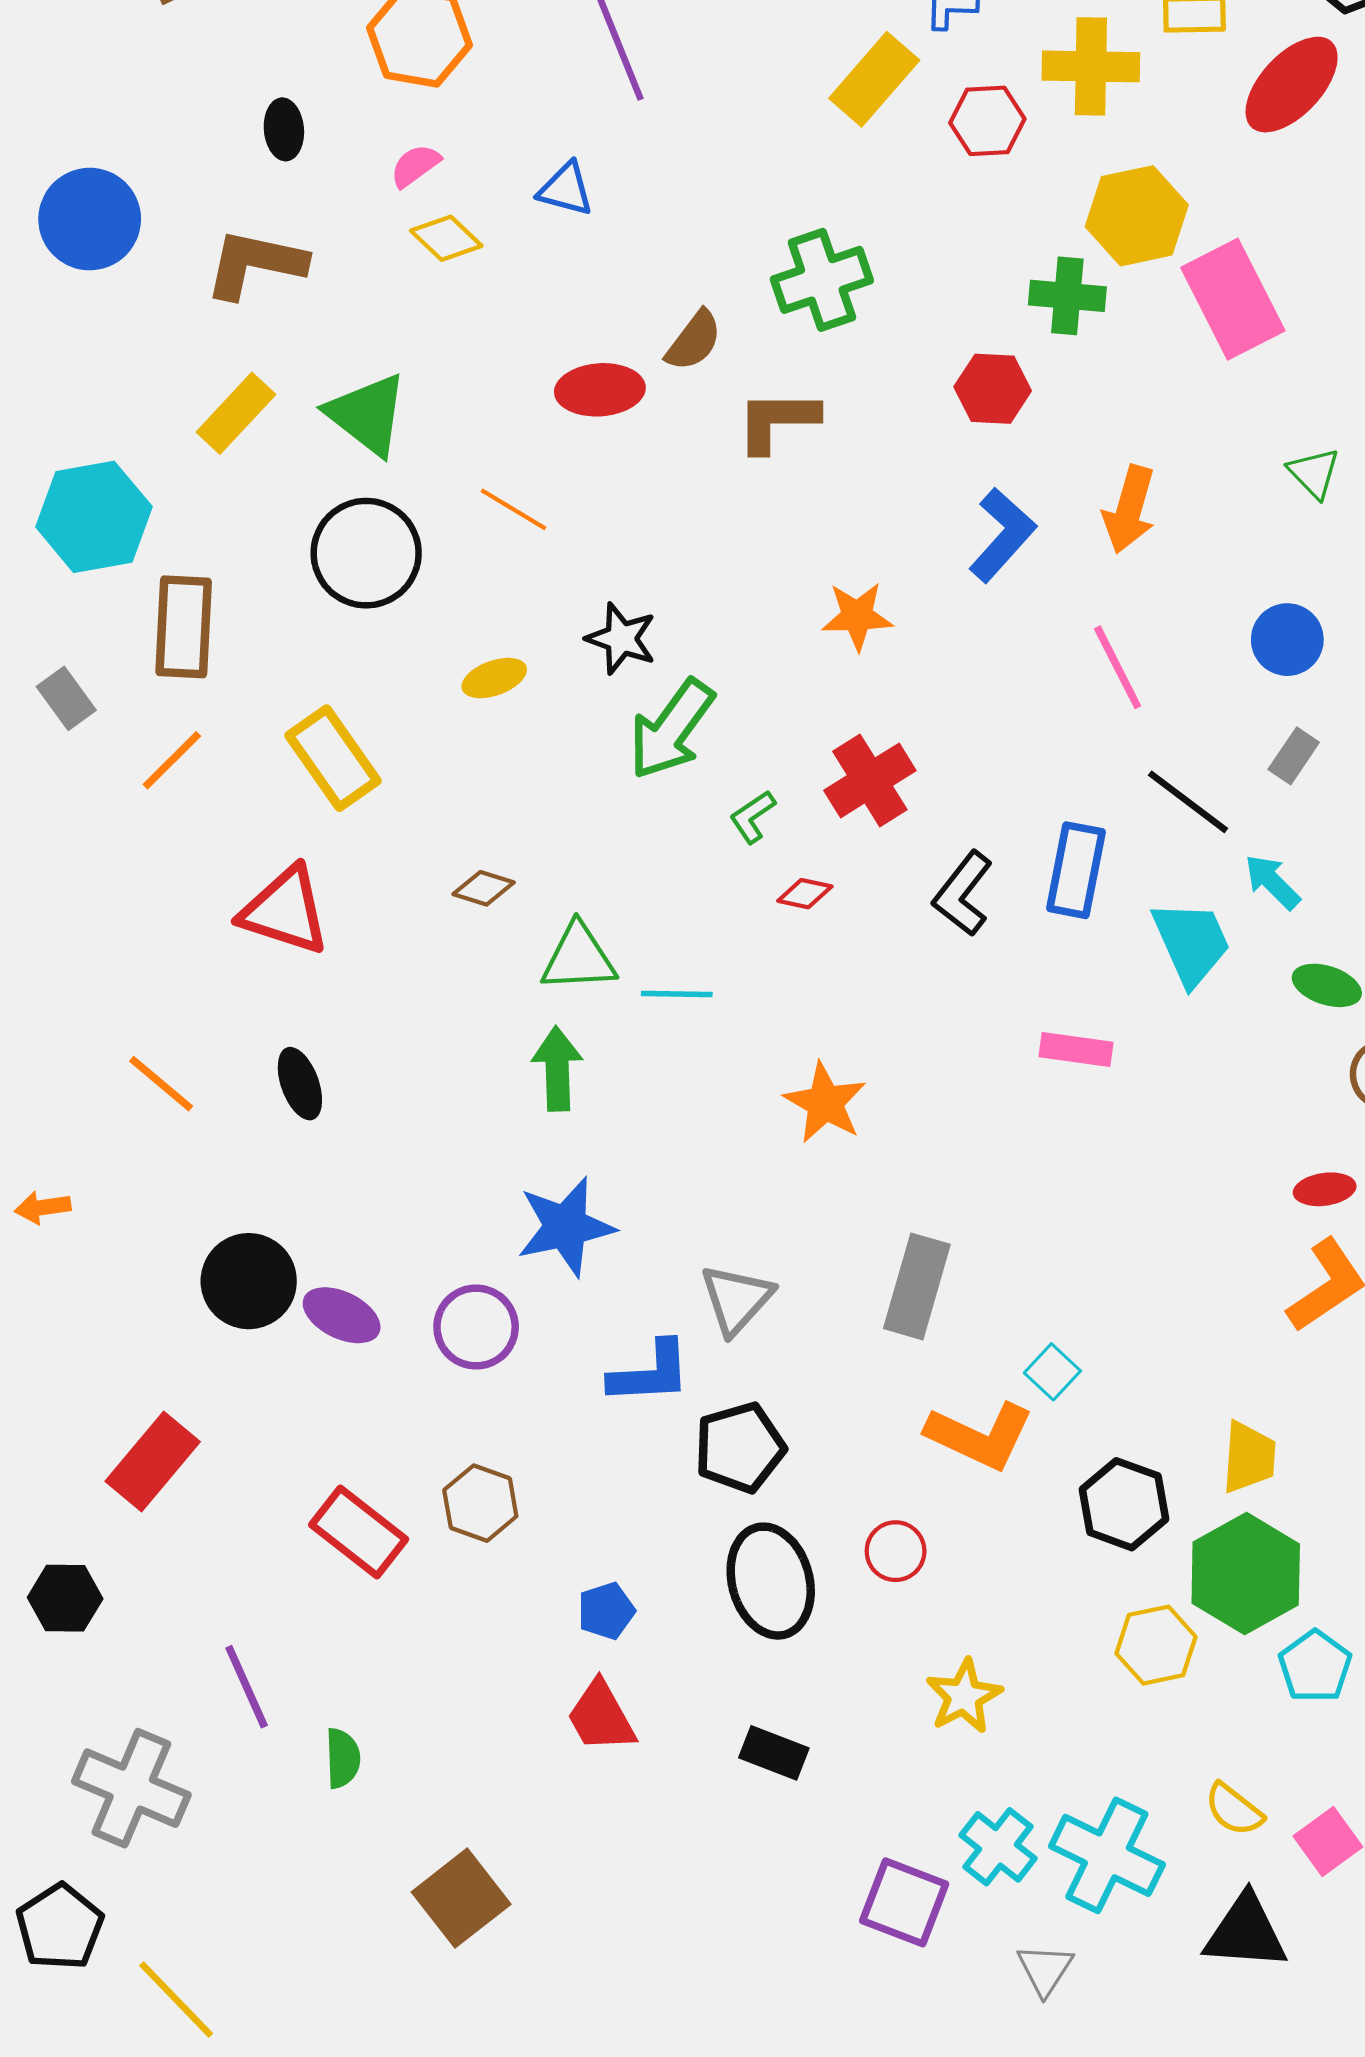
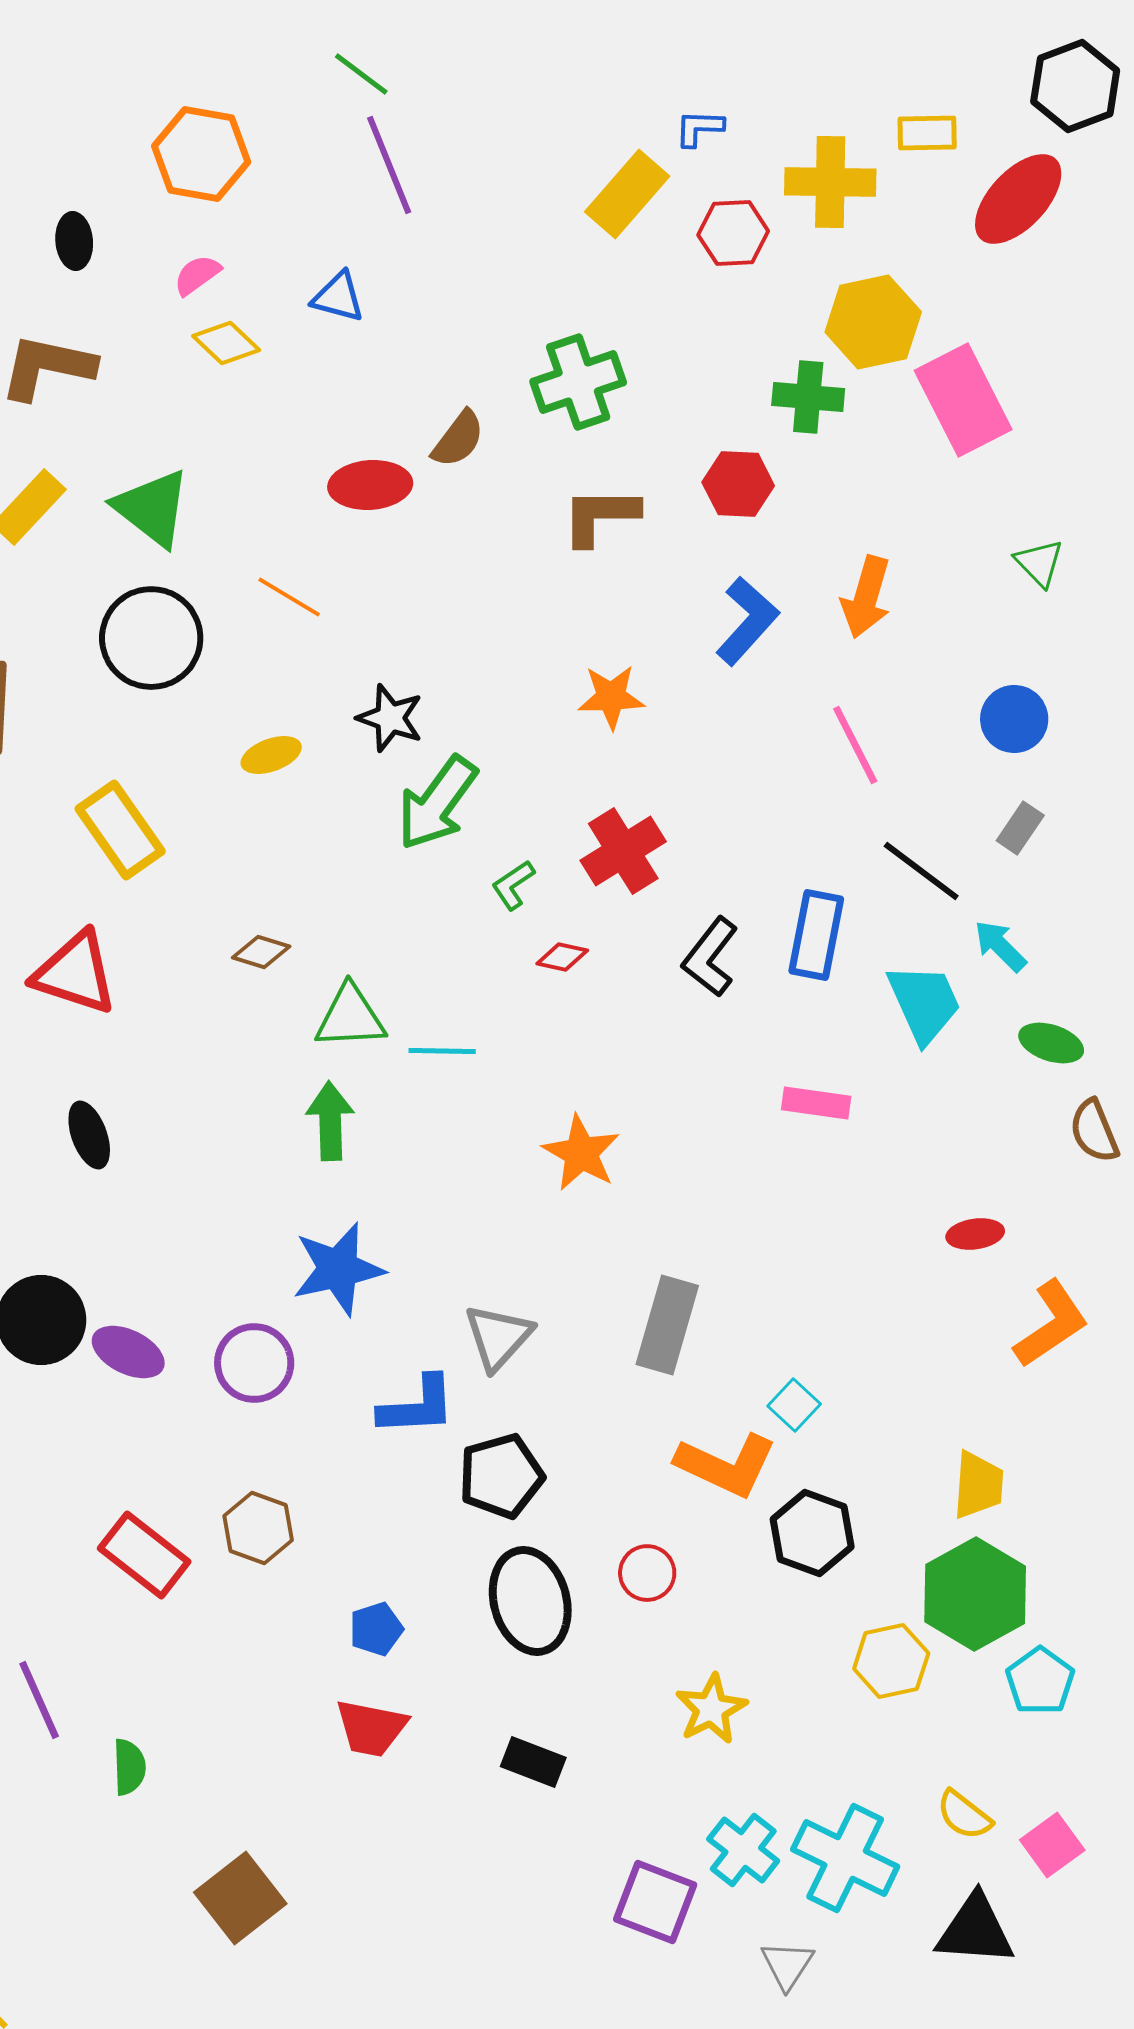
brown L-shape: (777, 421) -> (600, 516), moved
red ellipse: (1325, 1189) -> (975, 1234), moved
black hexagon: (1124, 1504) -> (812, 1533), moved
red trapezoid: (601, 1717) -> (371, 1728), turned -50

